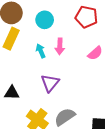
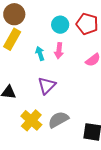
cyan circle: (45, 20) -> (60, 25), moved

